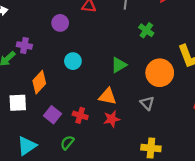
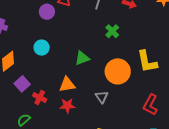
purple circle: (60, 23) -> (47, 12), moved
orange triangle: (108, 96) -> (67, 85), turned -30
purple square: (52, 115) -> (22, 84), moved

